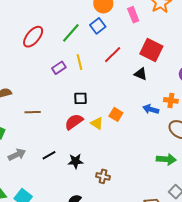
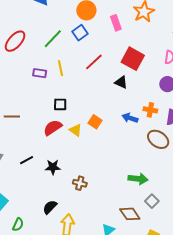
purple rectangle: (59, 68) -> (40, 73), turned 40
green arrow: (166, 159) -> (138, 179), moved

